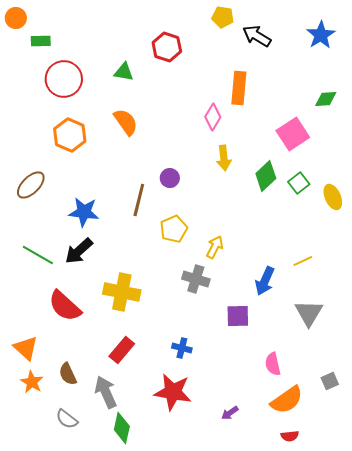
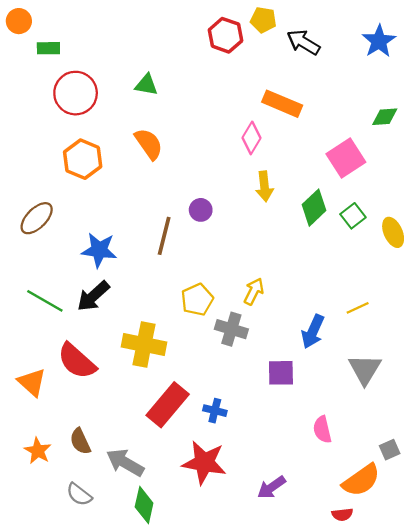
red hexagon: (167, 47) -> (225, 35), moved
orange rectangle: (239, 88) -> (282, 104), turned -72
yellow pentagon: (174, 229) -> (197, 300), moved
orange triangle: (26, 348) -> (32, 382), moved
red rectangle: (122, 350) -> (168, 405), moved, size x1.4
gray arrow: (106, 392) -> (125, 463), turned -36
orange semicircle: (287, 400) -> (361, 480), moved
purple arrow: (230, 413) -> (272, 487), size x1.4

